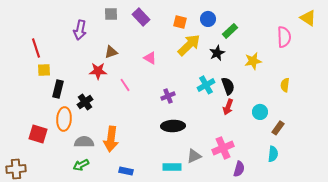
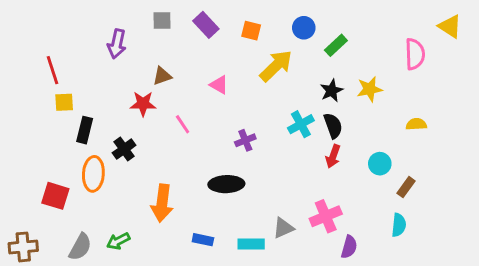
orange square: (180, 22) -> (251, 31), moved
black star: (217, 53) -> (332, 91), moved
yellow semicircle: (285, 85) -> (416, 124), turned 80
black ellipse: (173, 126) -> (226, 184), moved
gray semicircle: (84, 142) -> (80, 247), moved, turned 120
blue rectangle: (126, 171) -> (203, 240), moved

